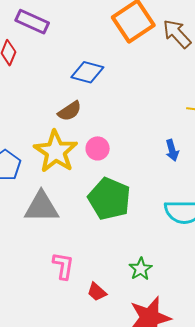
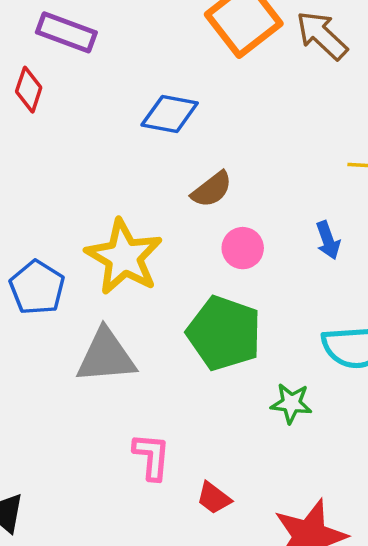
brown semicircle: (70, 111) -> (212, 189), moved
pink circle: (98, 148) -> (243, 248), moved
green star: (141, 269) -> (291, 403), moved, turned -30

